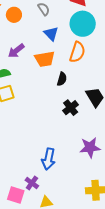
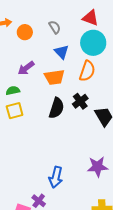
black semicircle: (62, 79) -> (56, 108), moved, size x1.5
black cross: (71, 108) -> (80, 101), moved

